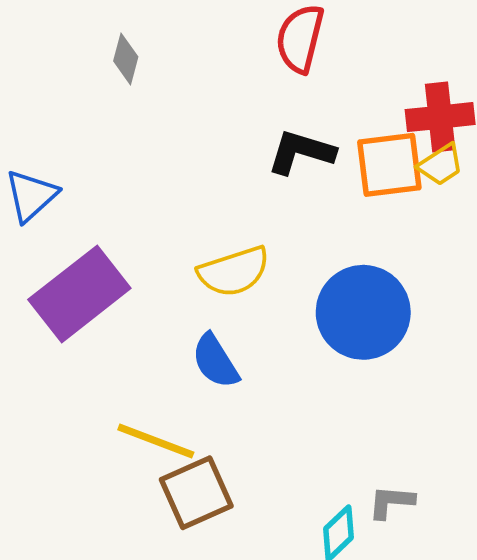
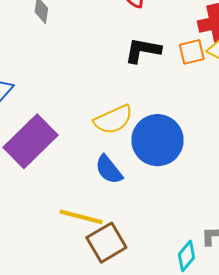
orange square: (389, 165) -> (192, 52), size x0.7
blue circle: (363, 312) -> (157, 140), moved

